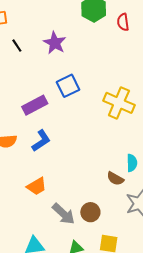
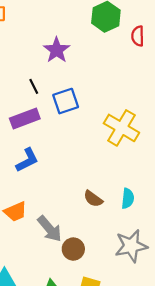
black line: (17, 46) -> (34, 86), moved
brown semicircle: (115, 179) -> (93, 199), moved
gray arrow: (63, 214) -> (50, 229), moved

